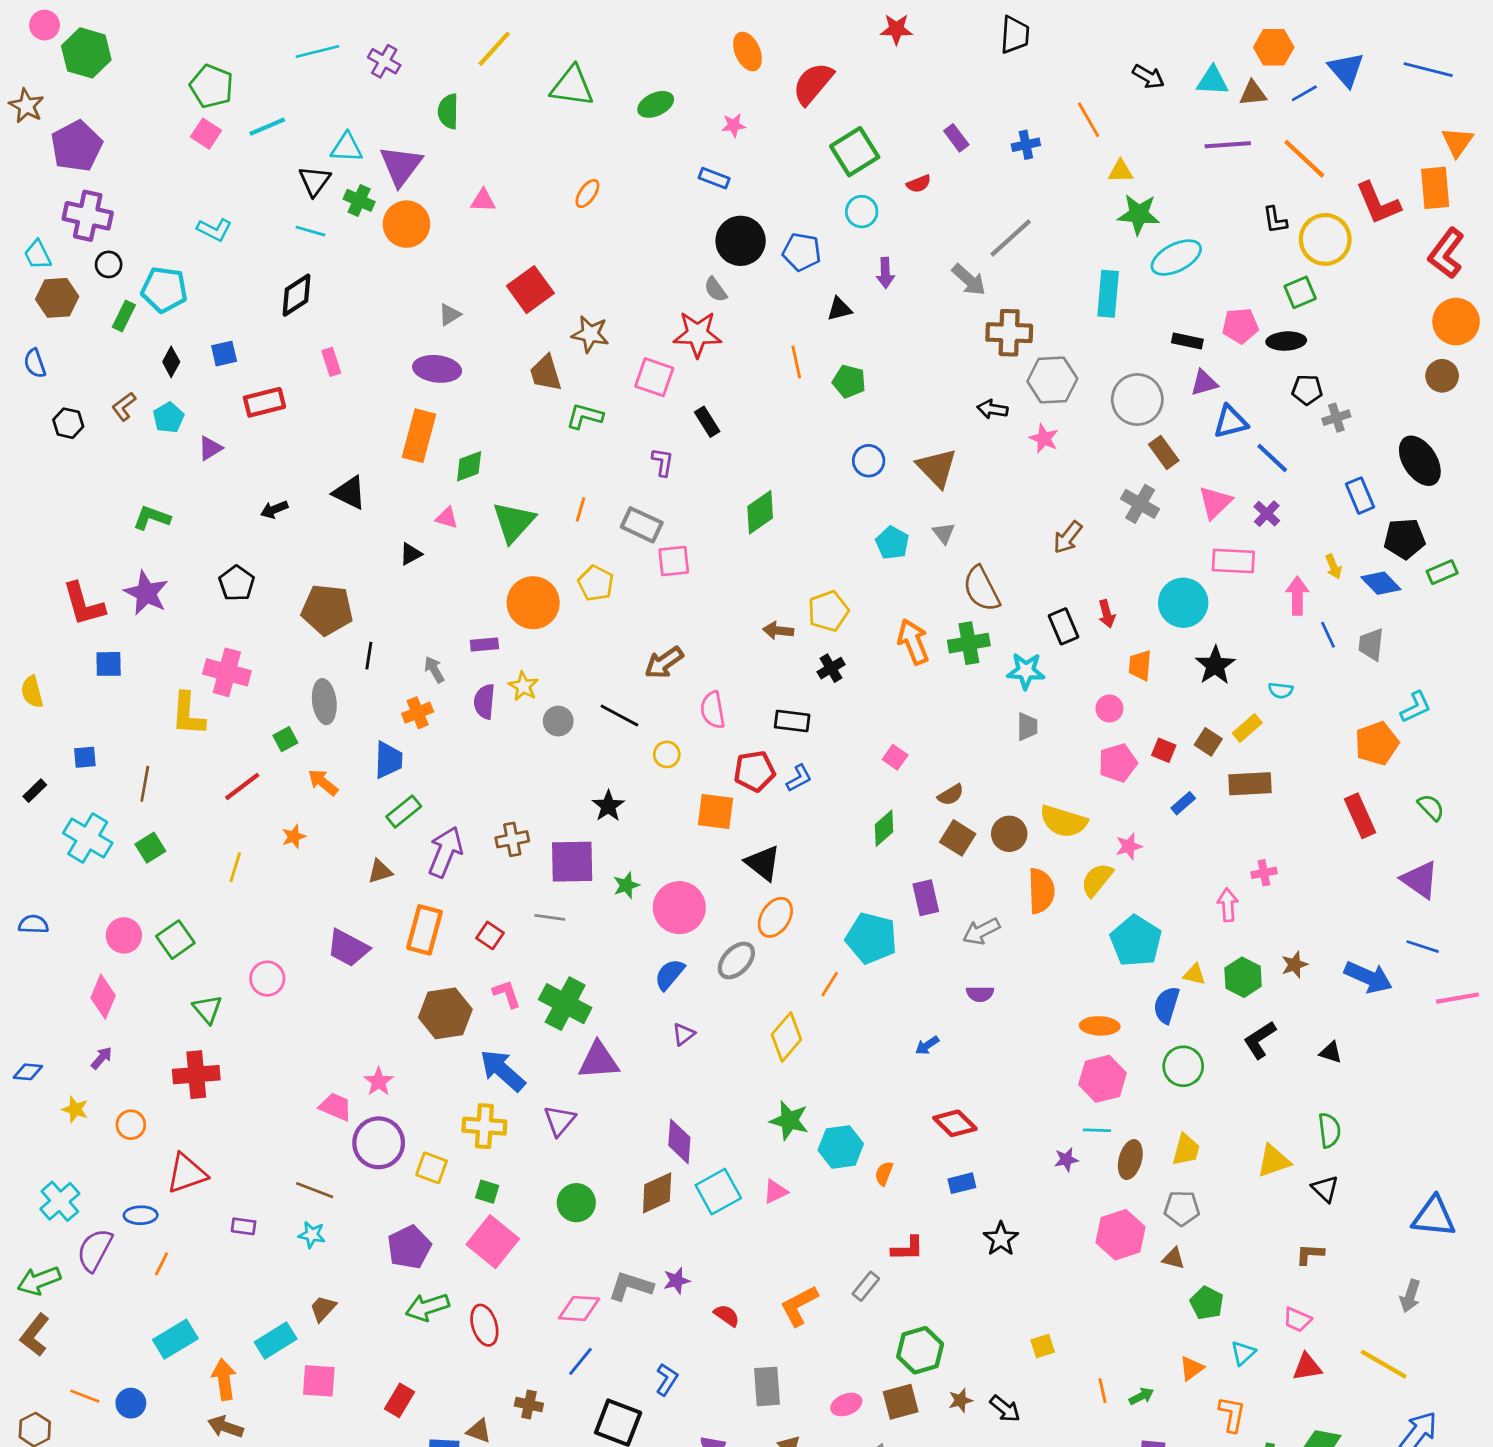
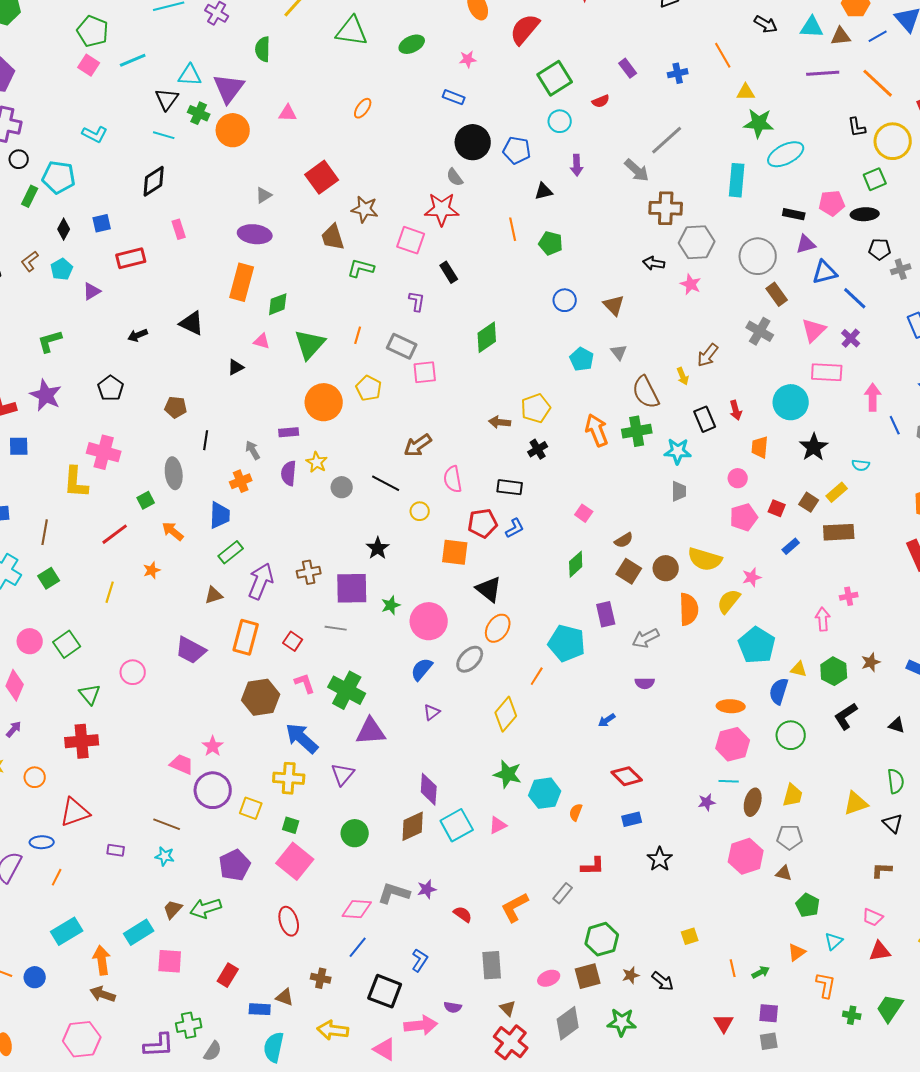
brown triangle: (937, 468) -> (614, 305), size x0.7
green L-shape: (152, 518) -> (50, 341), turned -36
yellow arrow: (1334, 567) -> (683, 376), moved
brown pentagon: (327, 610) -> (176, 407), size x0.6
green arrow: (427, 1307) -> (206, 908), moved

